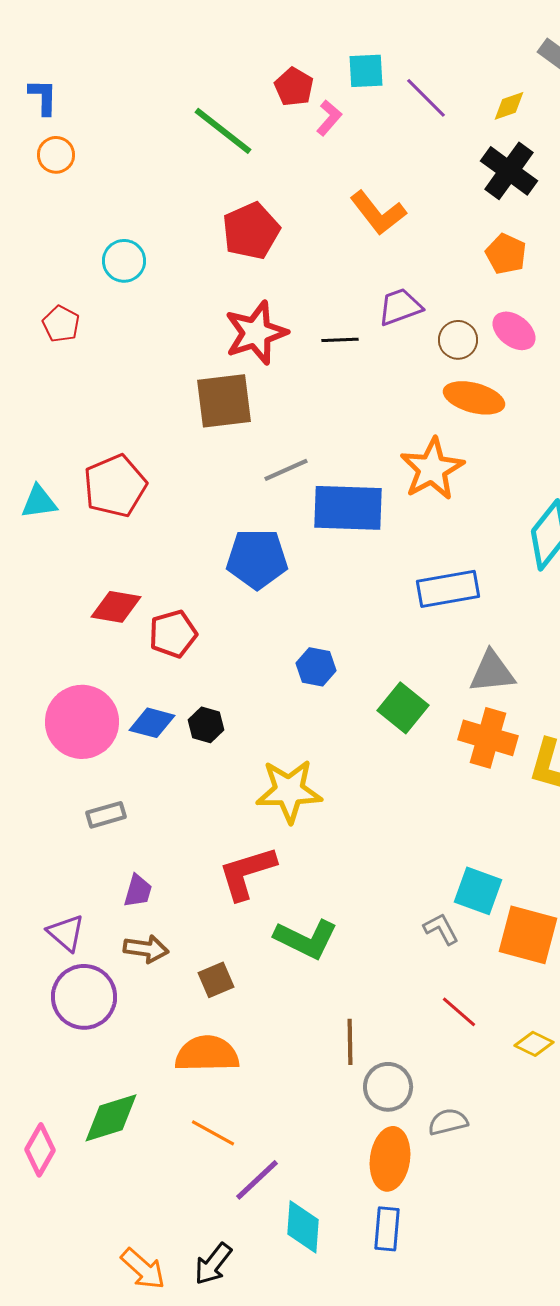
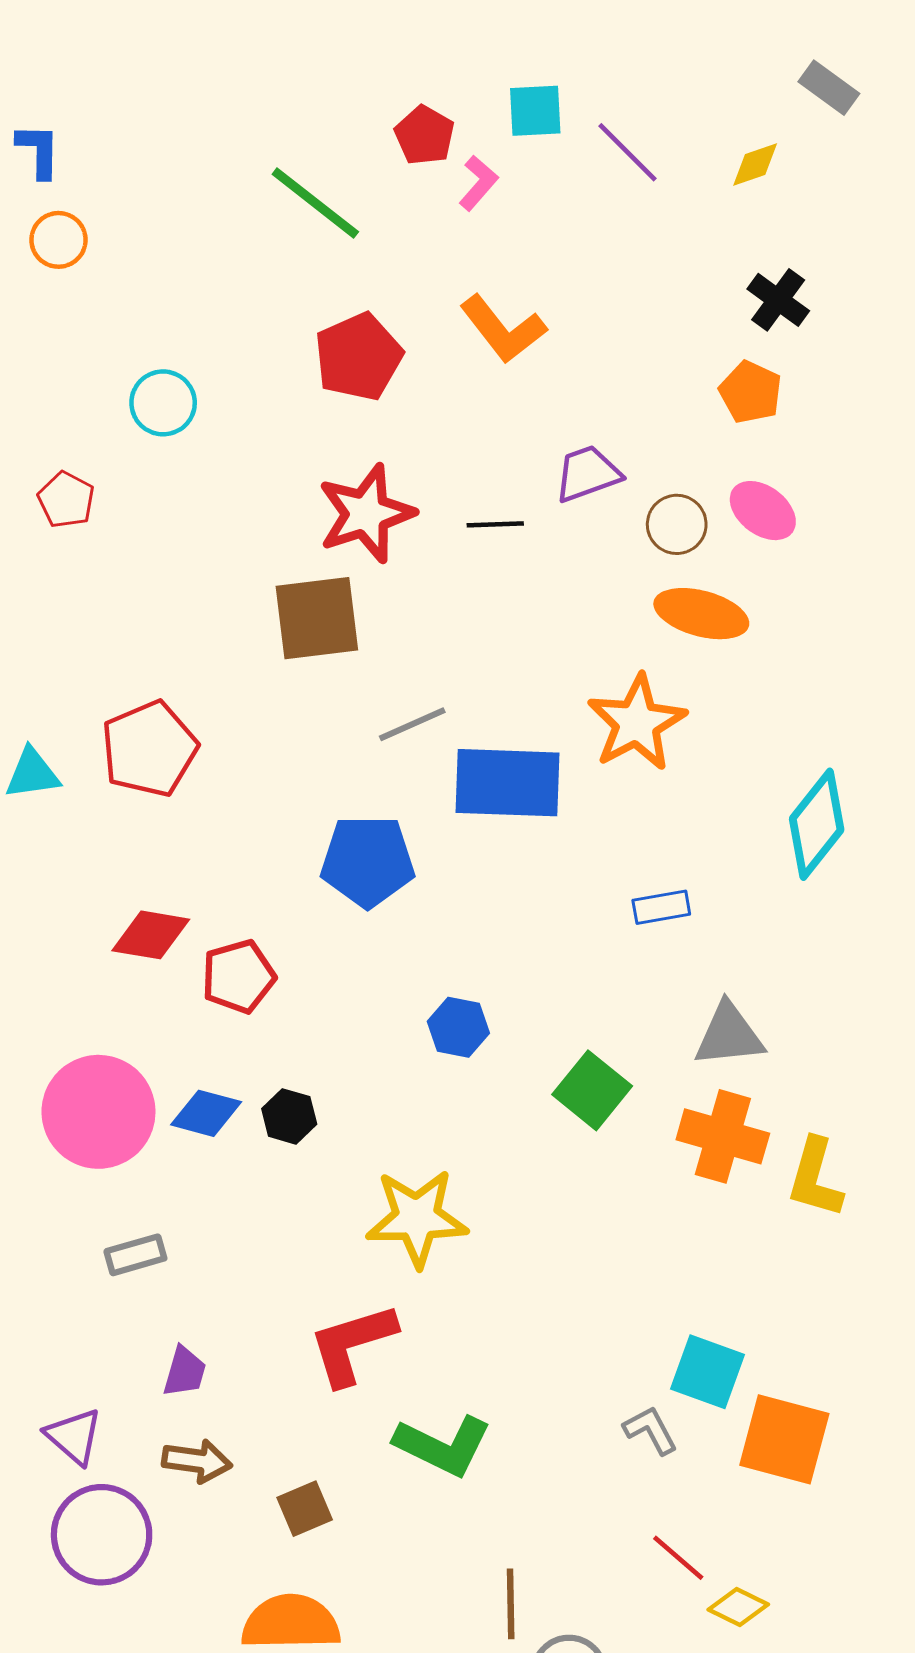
black cross: (509, 171) -> (778, 300), moved, size x0.7
orange L-shape: (378, 213) -> (503, 329), moved
blue rectangle: (448, 589) -> (661, 907), size x0.6
yellow diamond: (534, 1044) -> (738, 1607), moved

